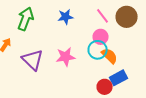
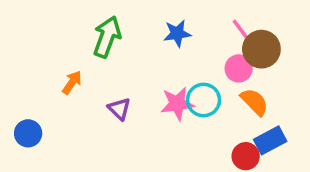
brown circle: (127, 17) -> (261, 49), moved
cyan circle: (98, 50) -> (204, 100), moved
purple triangle: (33, 60) -> (119, 109), size x0.6

